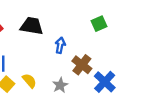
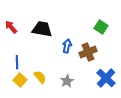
green square: (99, 24) -> (101, 27), turned -32
brown cross: (82, 65) -> (88, 52), moved, turned 30

